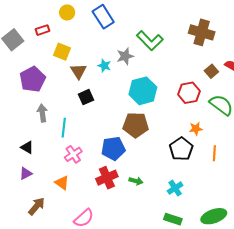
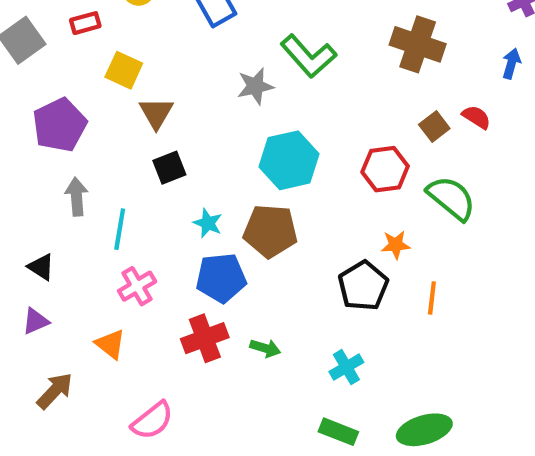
cyan star: (104, 66) -> (208, 223), moved

